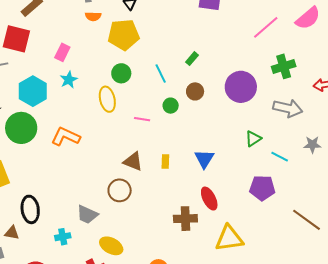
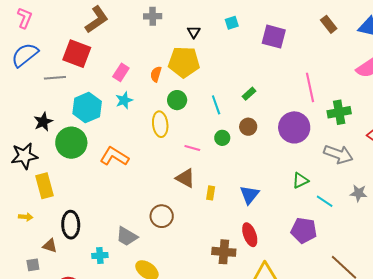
orange semicircle: (93, 16) -> (156, 74), moved, turned 98
pink line: (266, 27) -> (310, 87), moved, turned -68
brown triangle: (133, 162) -> (185, 178), moved

